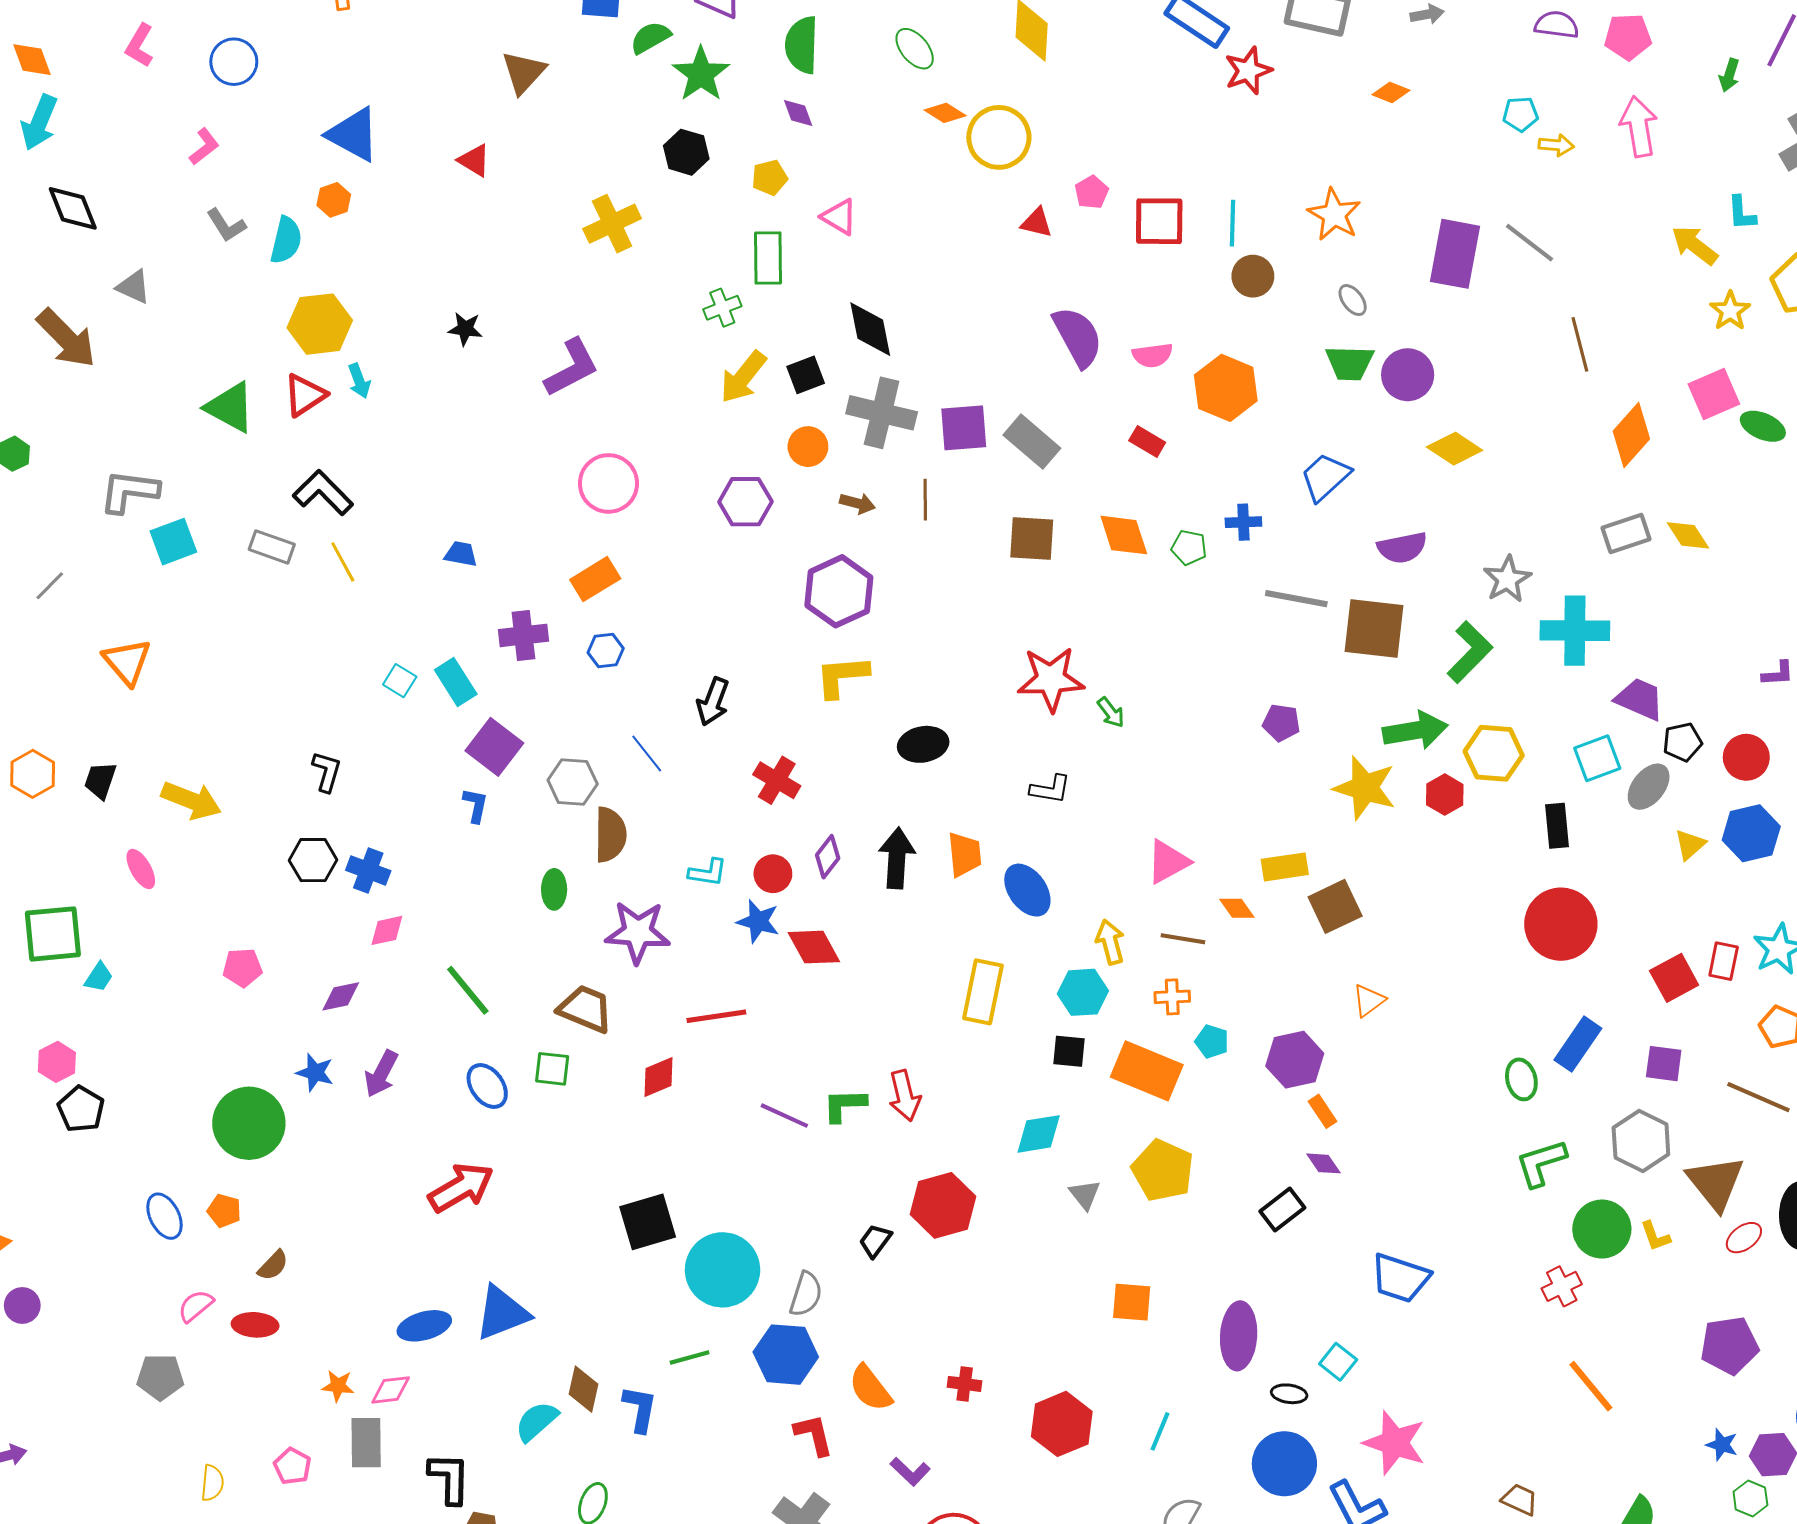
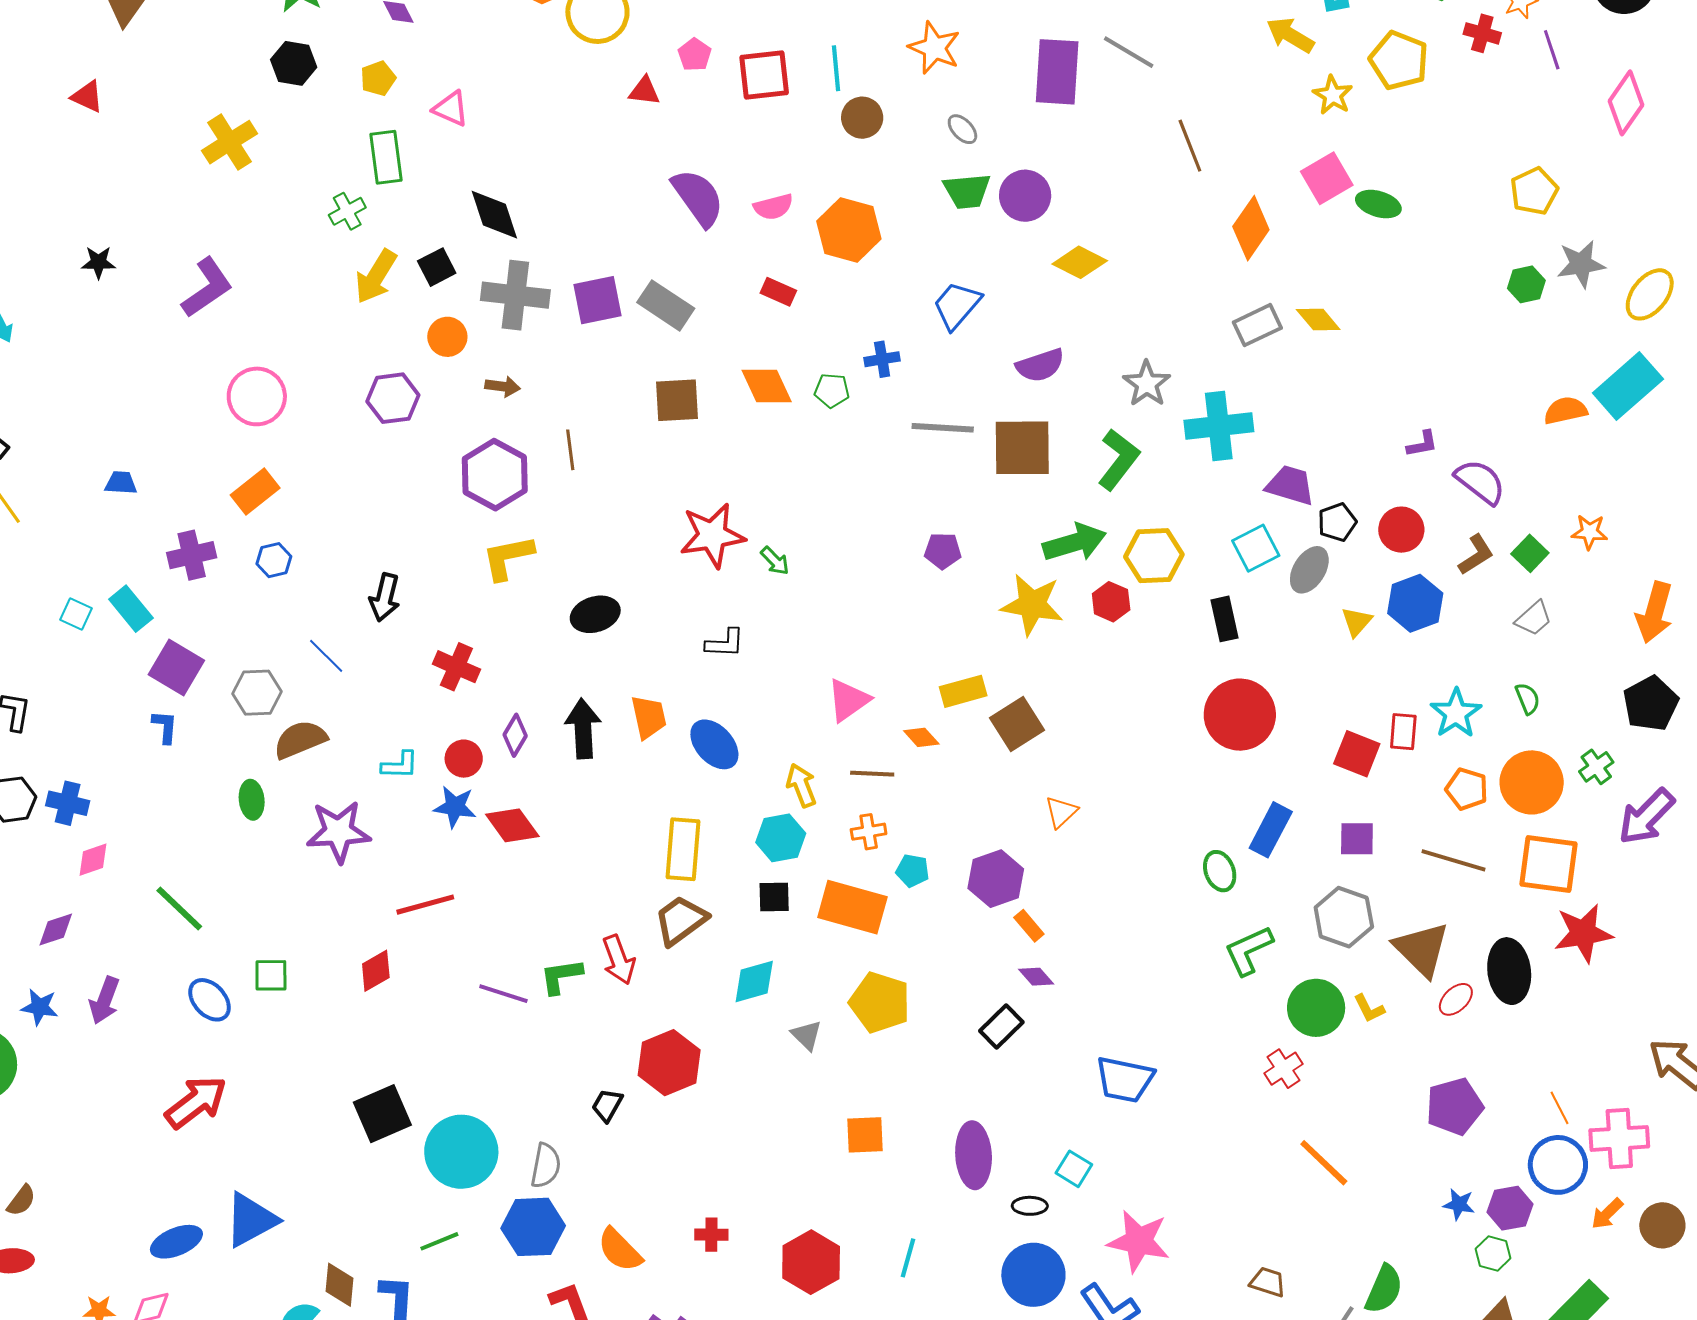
brown line: (925, 500) -> (570, 450), moved
brown semicircle: (610, 835) -> (300, 740), turned -106
red square: (1674, 978) -> (1357, 754), turned -33
brown trapezoid: (585, 1009) -> (681, 920), moved, turned -52

